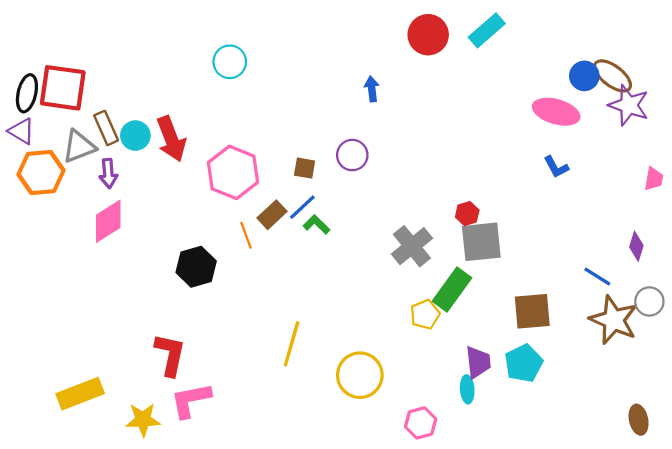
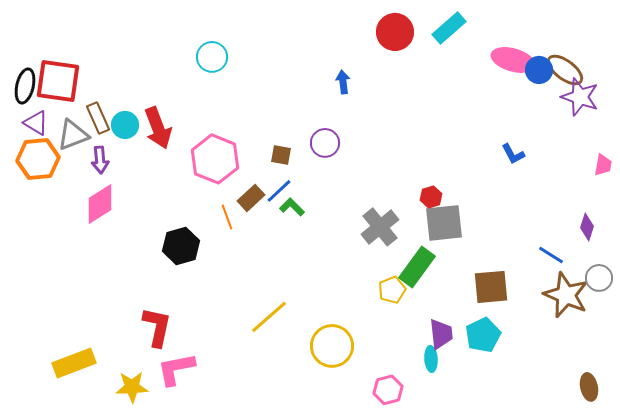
pink ellipse: (556, 112) -> (513, 60), moved
purple triangle: (22, 131) -> (36, 123), moved
yellow line: (292, 344) -> (269, 317), turned 33

